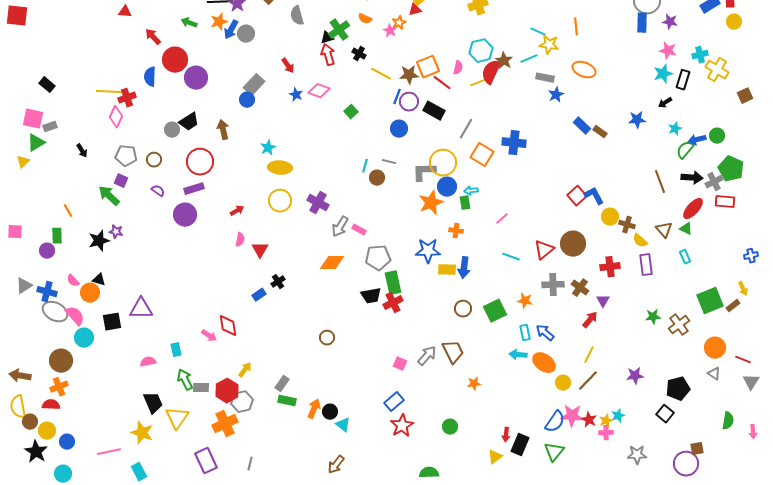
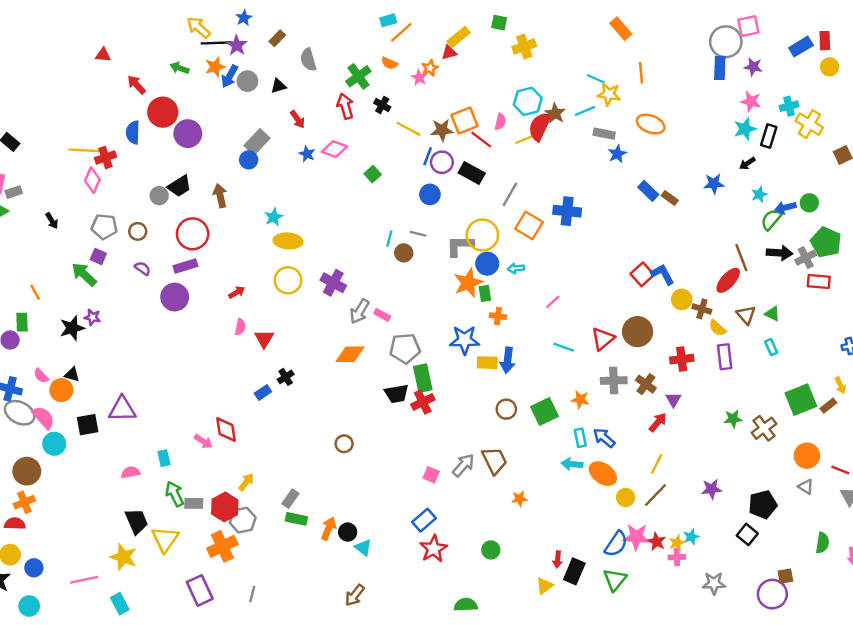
black triangle: (327, 38) -> (278, 86), moved
green rectangle: (465, 203) -> (485, 293), moved
red ellipse: (693, 209) -> (728, 280), moved

